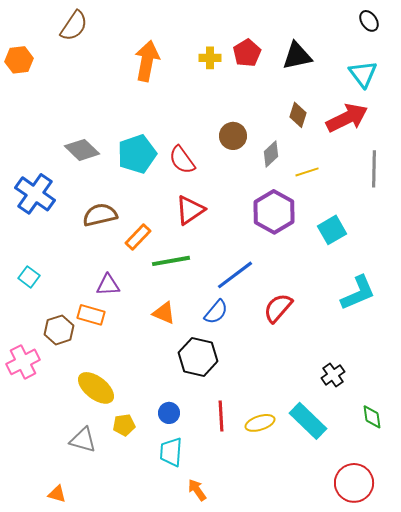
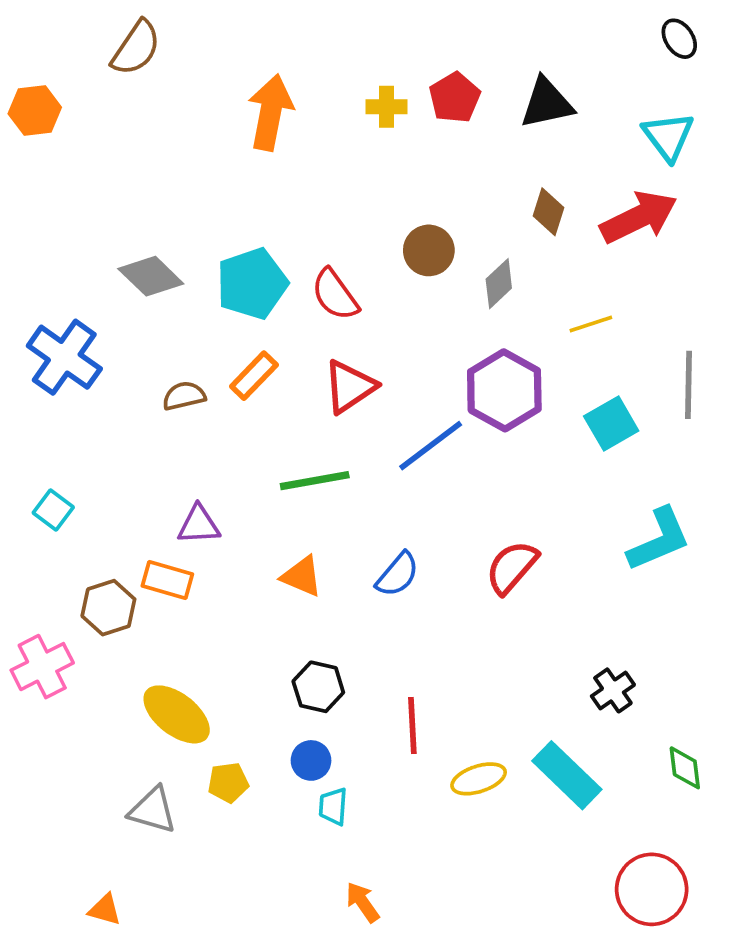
gray line: (374, 169) -> (688, 385), moved
yellow line: (307, 172) -> (591, 324), moved
brown semicircle: (100, 215) -> (184, 396), size x0.7
orange rectangle: (138, 237) -> (254, 376), moved
blue line: (235, 275) -> (431, 446), moved
black hexagon: (198, 357) -> (318, 687), moved, size x0.7
red line: (221, 416) -> (412, 725), moved
cyan trapezoid: (171, 452) -> (333, 806), moved, size x0.7

